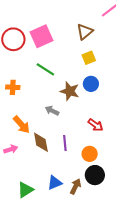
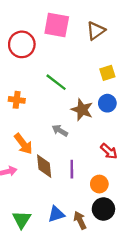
brown triangle: (85, 32) -> (96, 31), moved
pink square: (41, 36) -> (57, 25), moved, turned 30
brown arrow: (76, 186) -> (80, 220), turned -56
green triangle: (25, 190) -> (22, 220), turned -30

